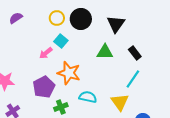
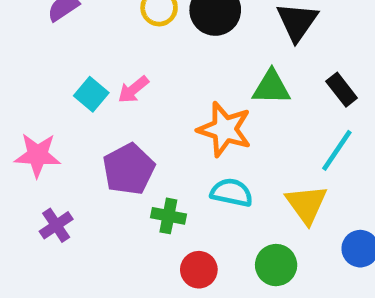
cyan square: (61, 41) -> (91, 94), moved
orange star: (69, 73) -> (225, 129), moved
green cross: (61, 107) -> (168, 216), turned 32

